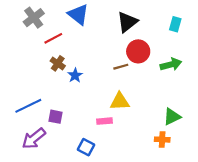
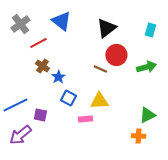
brown line: (121, 67) -> (100, 69), turned 40
blue square: (86, 147) -> (68, 98), moved

